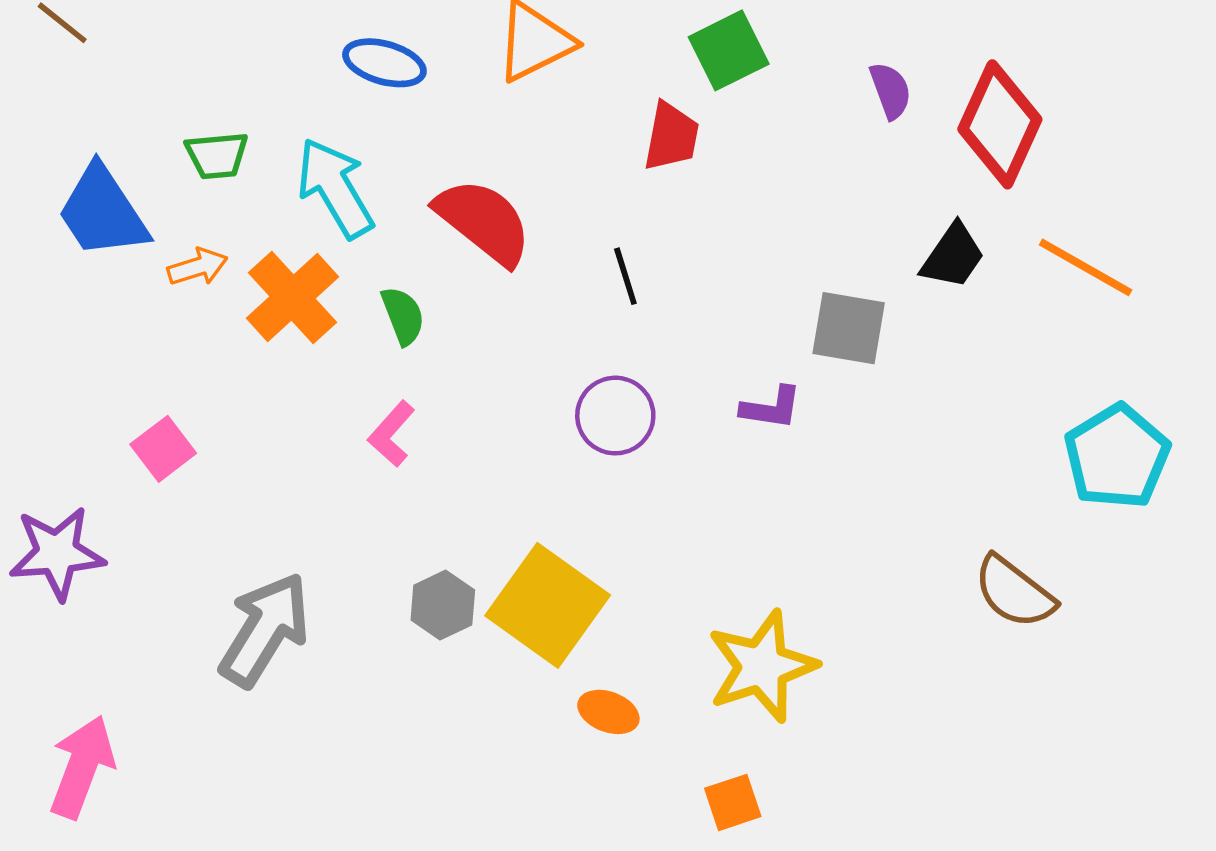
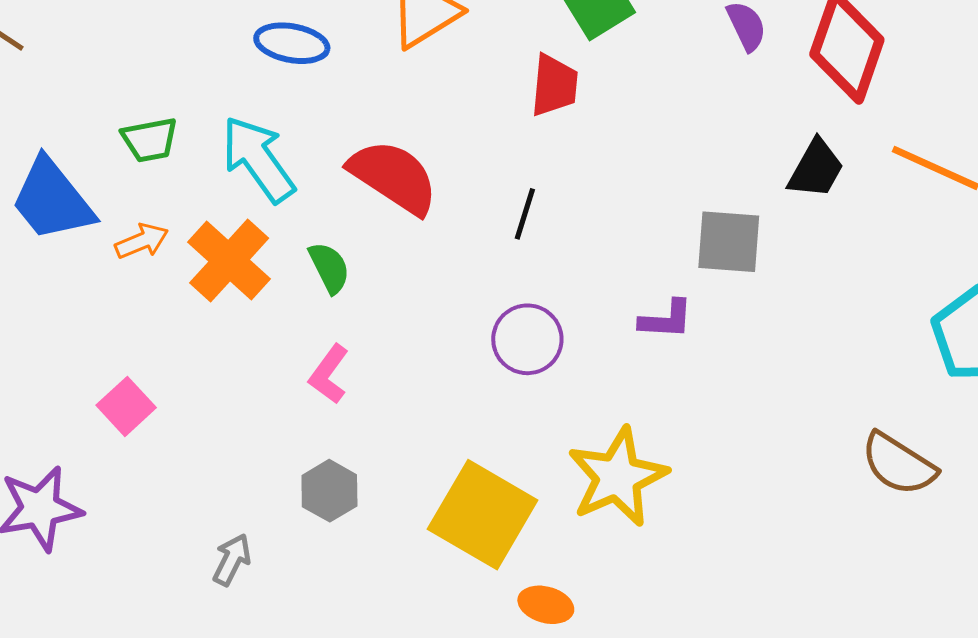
black line: (625, 276) -> (525, 214), turned 40
gray hexagon: (443, 605) -> (329, 491), moved
gray arrow: (265, 630) -> (232, 560), size x0.5
yellow star: (762, 666) -> (618, 477), moved

